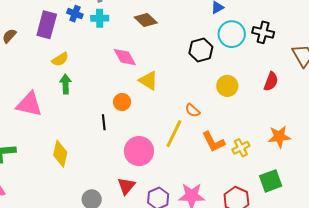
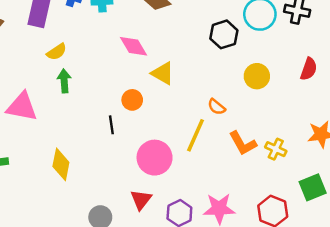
yellow cross: (241, 148) -> (276, 149), turned -36

